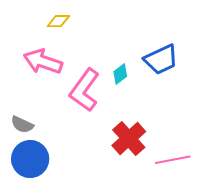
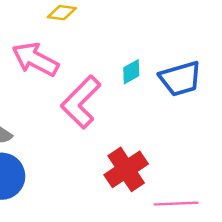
cyan diamond: (120, 74) -> (131, 72), moved

